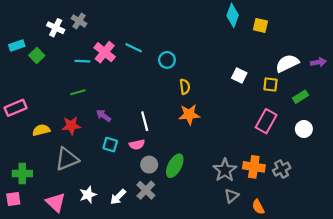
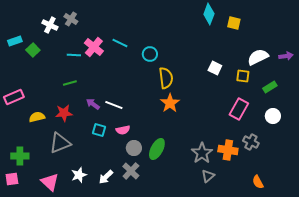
yellow semicircle: (185, 87) -> (166, 78), size x1.5
orange star: (189, 115) -> (170, 103), turned -30
white line: (145, 121) -> (114, 105), moved, turned -54
gray cross: (282, 169) -> (251, 142), moved, turned -35
orange semicircle: (258, 207) -> (258, 182), moved

